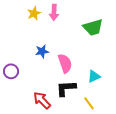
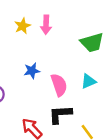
cyan triangle: (94, 76) -> (88, 81), moved

